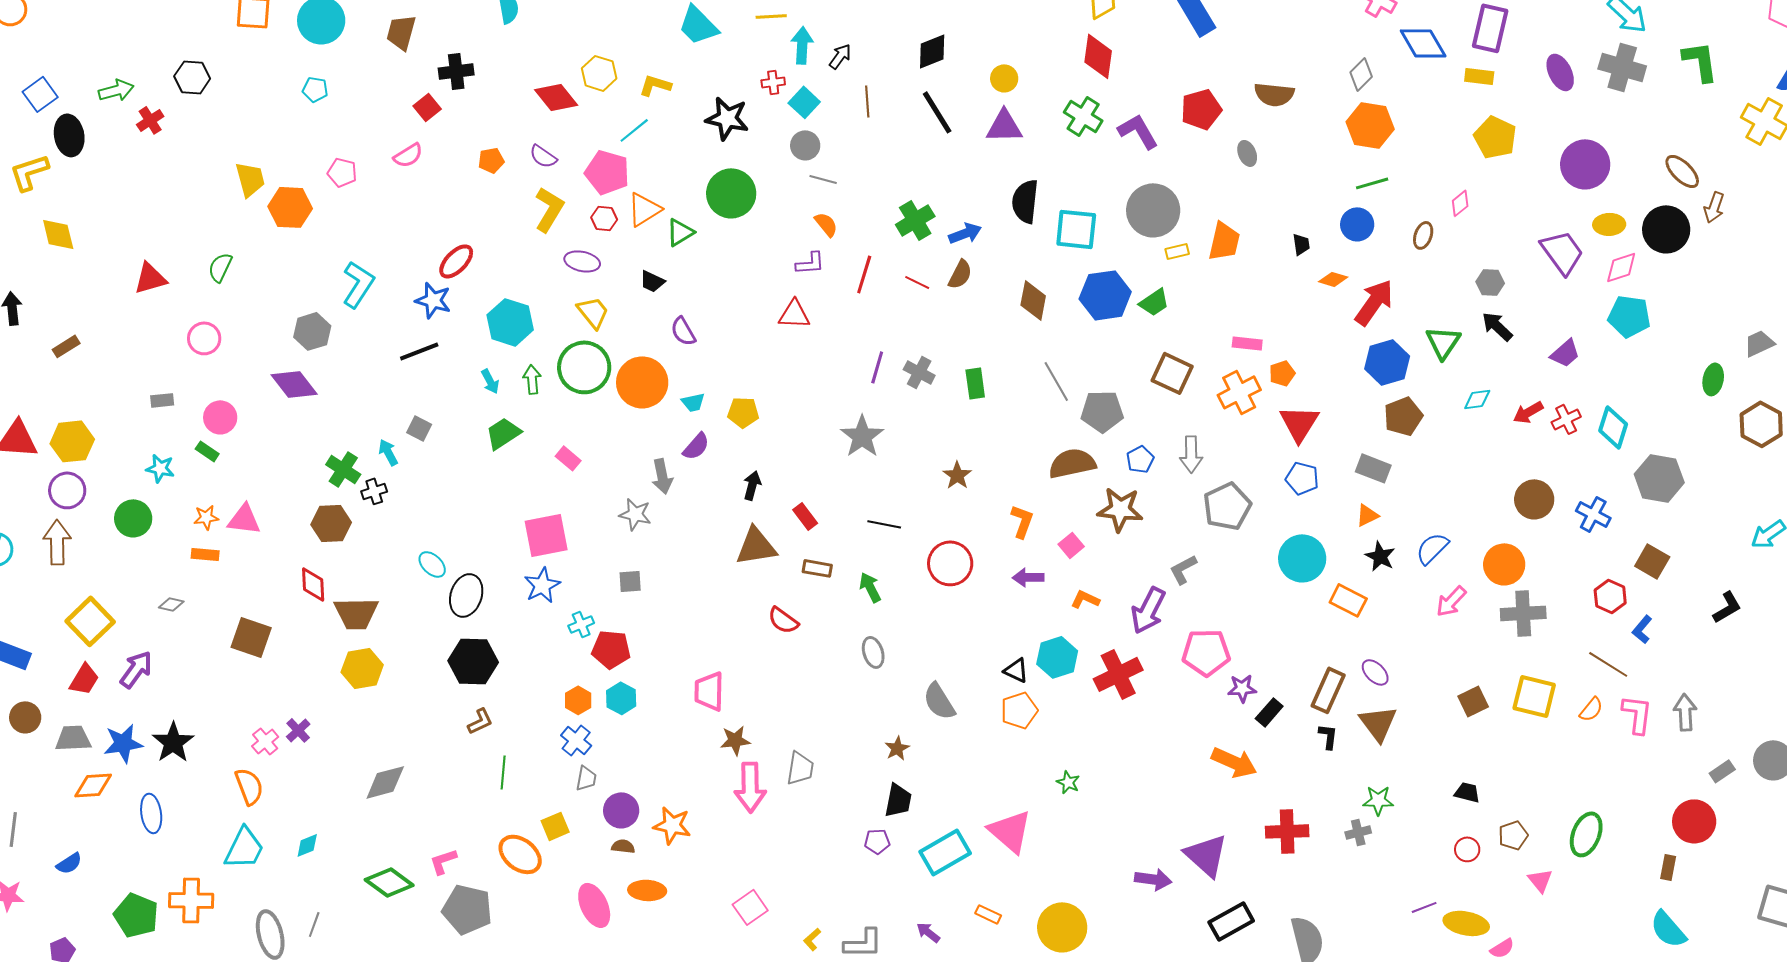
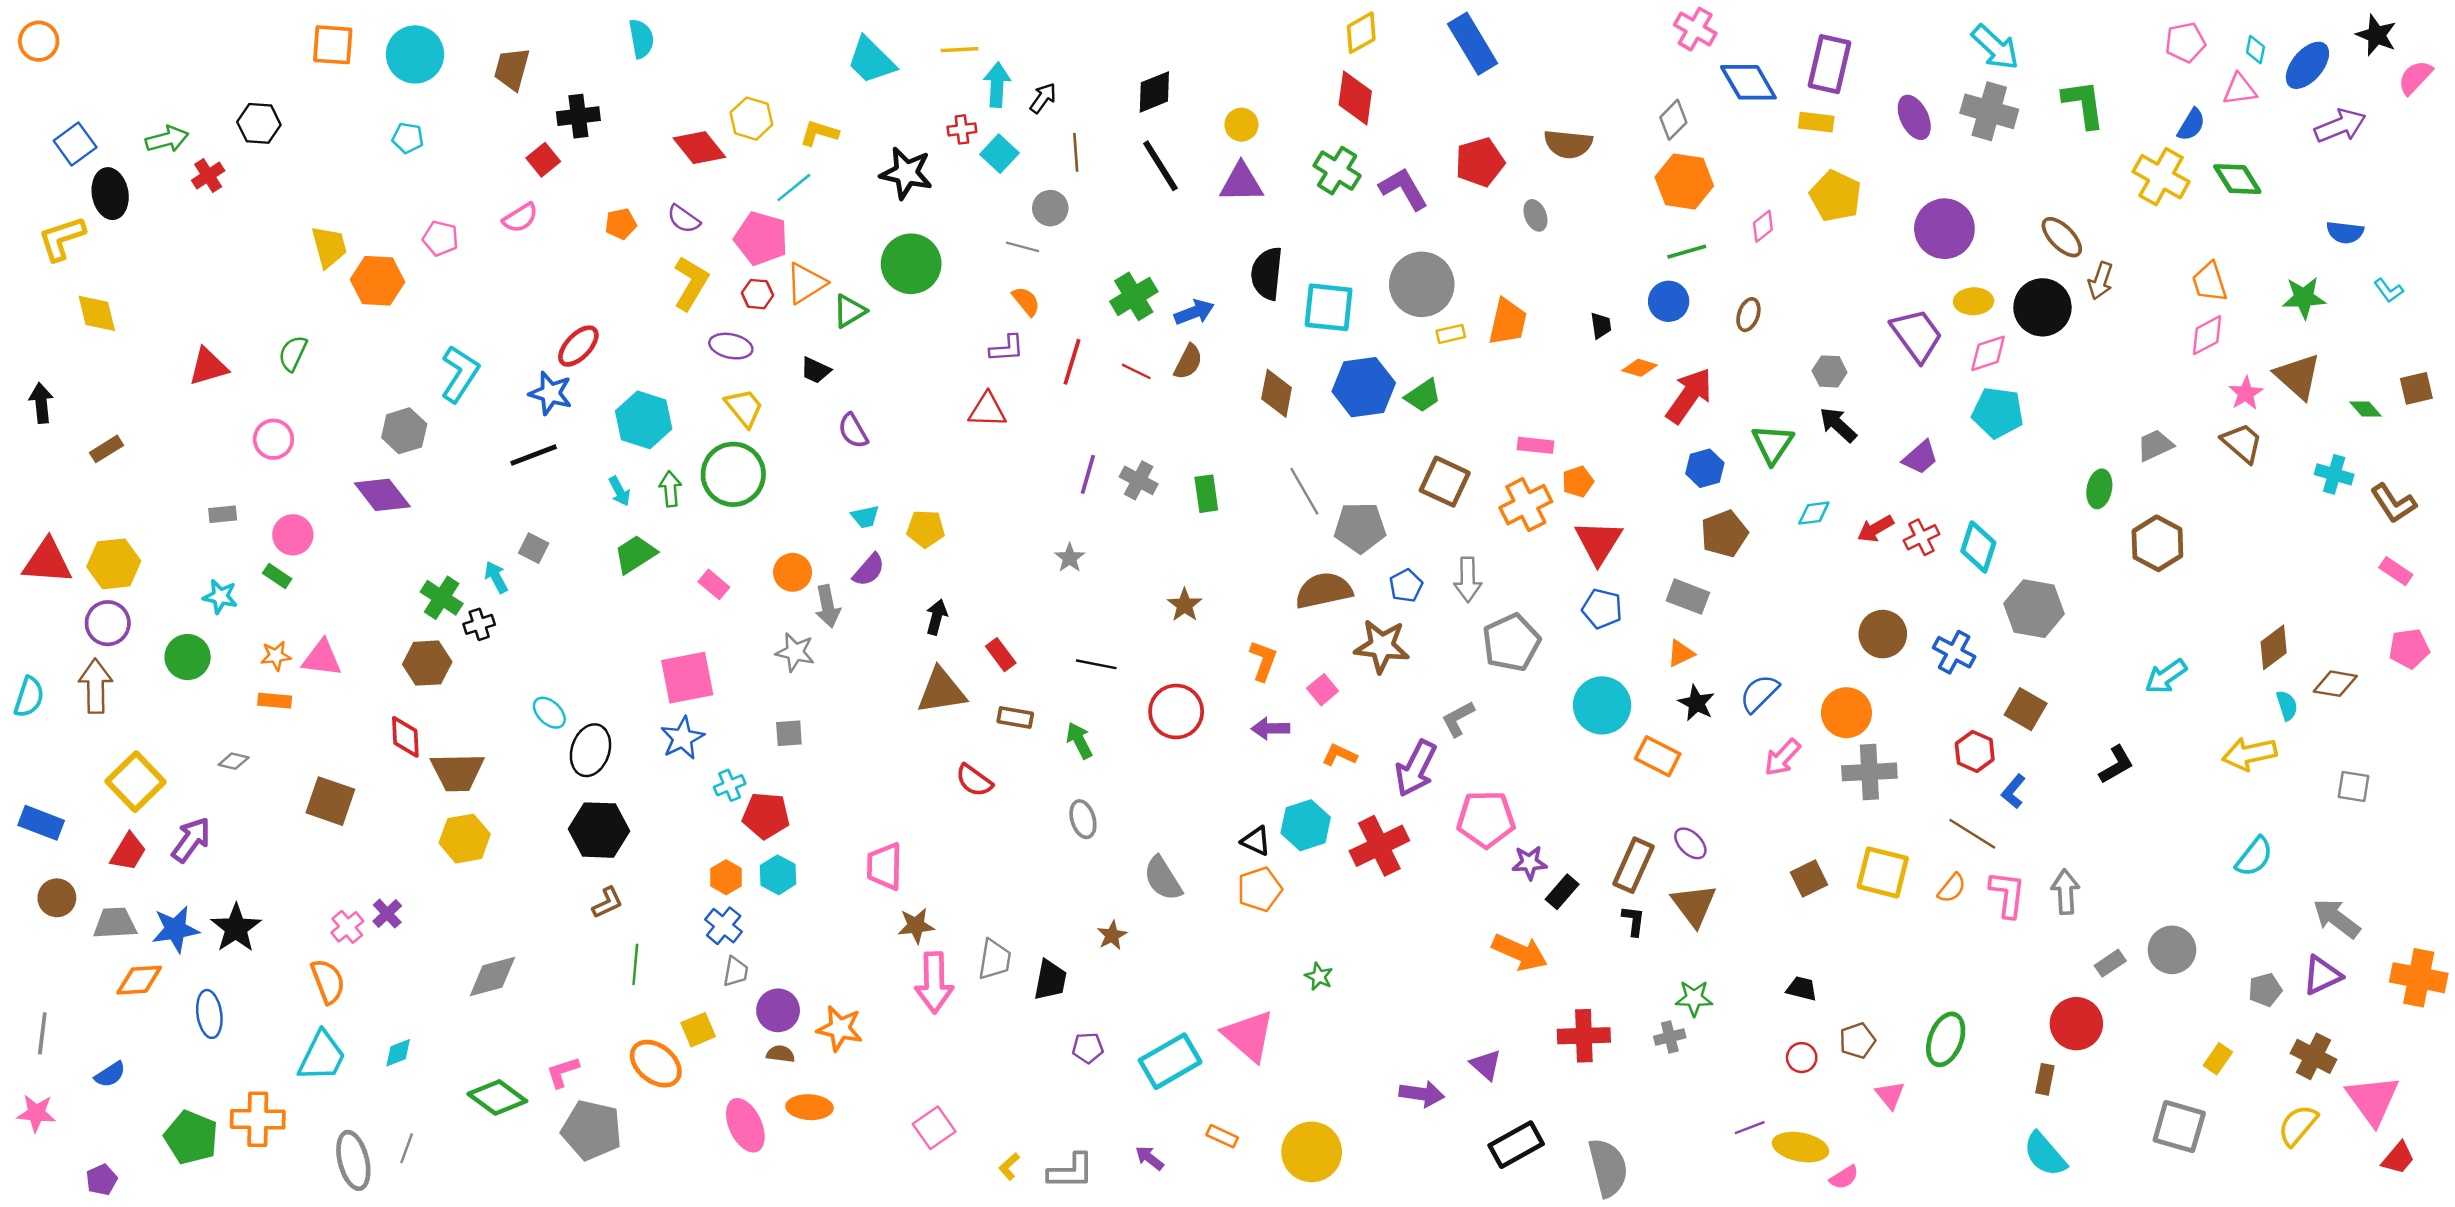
gray circle: (805, 145) -> (1050, 208), moved
pink diamond: (1460, 203) -> (1763, 226), moved
blue hexagon: (1387, 362) -> (1705, 468), size x0.7
orange circle: (642, 382) -> (793, 572), moved, size x0.6
gray star: (862, 436) -> (1070, 558), size x0.6
black trapezoid: (898, 800) -> (1050, 980), moved
purple triangle: (1206, 855) -> (1486, 1065), size x0.6

